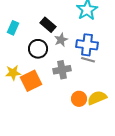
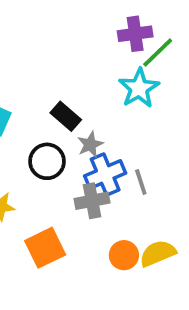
blue cross: (87, 45) -> (105, 174), moved, turned -30
gray line: (88, 60) -> (141, 182), turned 56
orange square: (31, 81) -> (45, 248), moved

